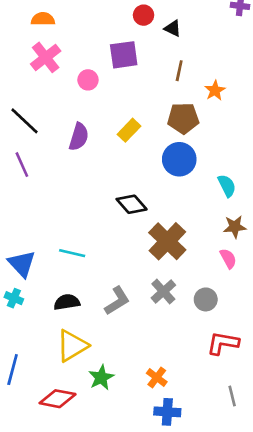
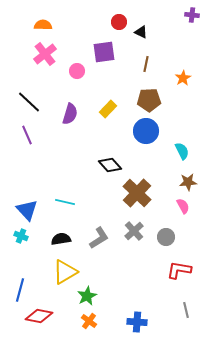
orange star: (215, 90) -> (183, 78), moved
orange cross: (157, 377) -> (89, 321), moved
red diamond: (58, 399) -> (39, 316), moved

